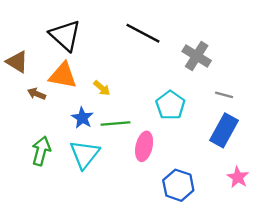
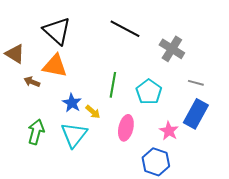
yellow arrow: (102, 88) -> (93, 112), moved
green line: (115, 123) -> (113, 85), moved, turned -75
pink star: (238, 177) -> (169, 131), moved

